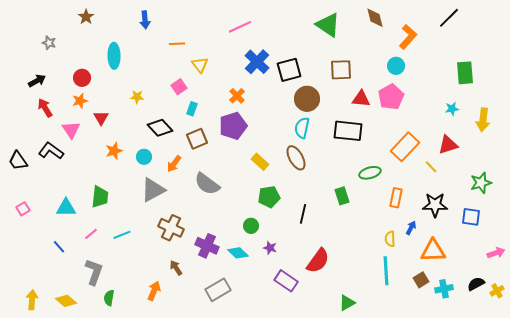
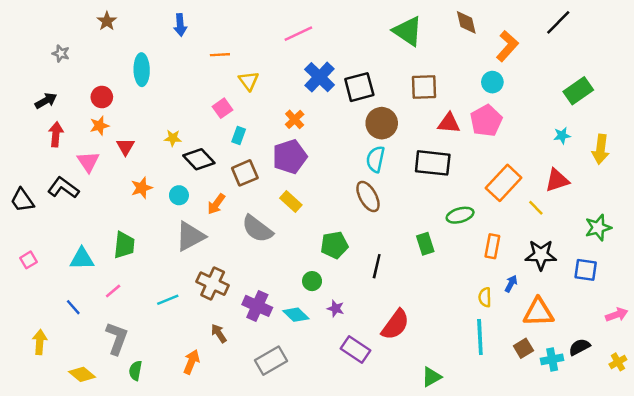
green rectangle: (465, 73) -> (578, 91), turned 60
yellow star: (137, 97) -> (173, 138), moved
red arrow: (45, 108) -> (56, 134), turned 36
yellow rectangle: (260, 162) -> (291, 201), moved
cyan line: (122, 235) -> (168, 300), moved
black semicircle: (476, 284) -> (579, 347), moved
yellow arrow: (32, 300) -> (40, 342), moved

